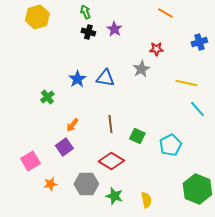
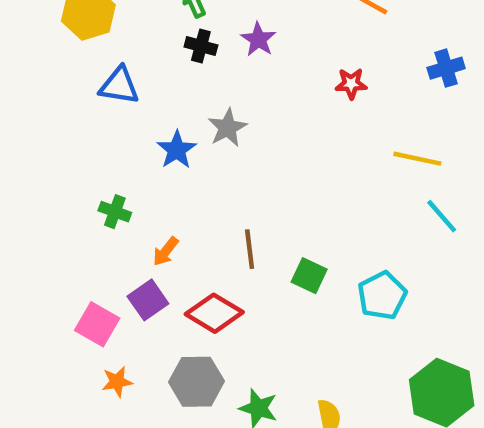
gray star: (141, 69) -> (227, 128), moved
blue triangle: (105, 78) -> (119, 86), moved
green cross: (47, 97) -> (115, 212), moved, turned -32
pink square: (30, 161) -> (97, 324), moved, turned -30
red diamond: (111, 161) -> (214, 313), moved

